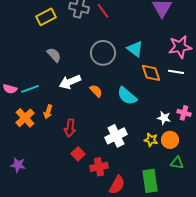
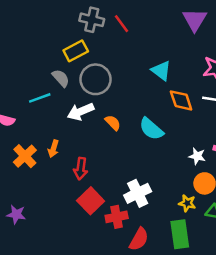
yellow rectangle: (46, 17) -> (76, 51), moved
gray circle: (103, 53) -> (96, 79), moved
cyan line: (30, 89) -> (40, 98), moved
white cross: (116, 136) -> (138, 193), moved
yellow star: (151, 140) -> (187, 203), moved
red square: (78, 154) -> (91, 201), size x1.5

